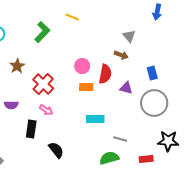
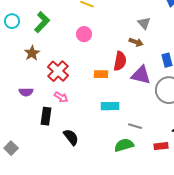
green L-shape: (42, 32) -> (42, 22), moved
pink circle: (82, 66) -> (84, 34), moved
purple triangle: (126, 88) -> (141, 75), size x1.5

